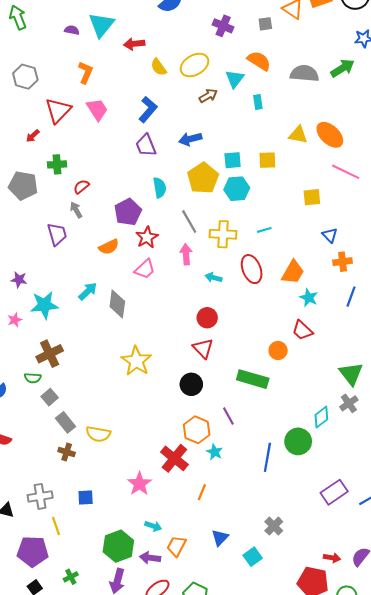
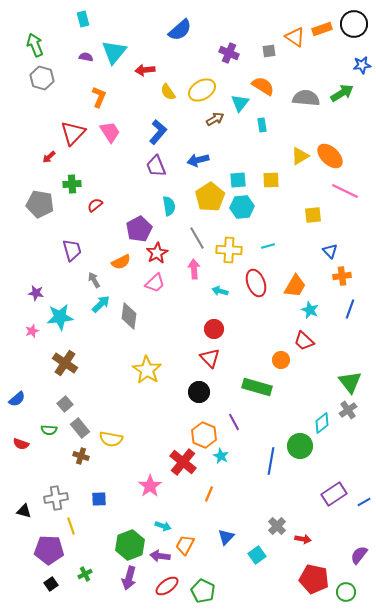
gray hexagon: (25, 77) -> (42, 78), moved
yellow triangle: (298, 135) -> (300, 156), turned -42
gray arrow: (76, 210) -> (94, 280), moved
brown cross: (50, 354) -> (65, 363), turned -30
green semicircle: (33, 378) -> (49, 430), moved
red arrow: (332, 558) -> (303, 539), moved

